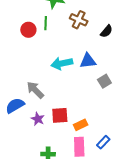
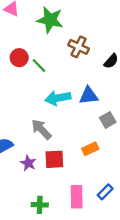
green line: (46, 23) -> (39, 65), moved, turned -48
gray arrow: (35, 90) -> (41, 129), moved
orange rectangle: (81, 125) -> (90, 149), moved

